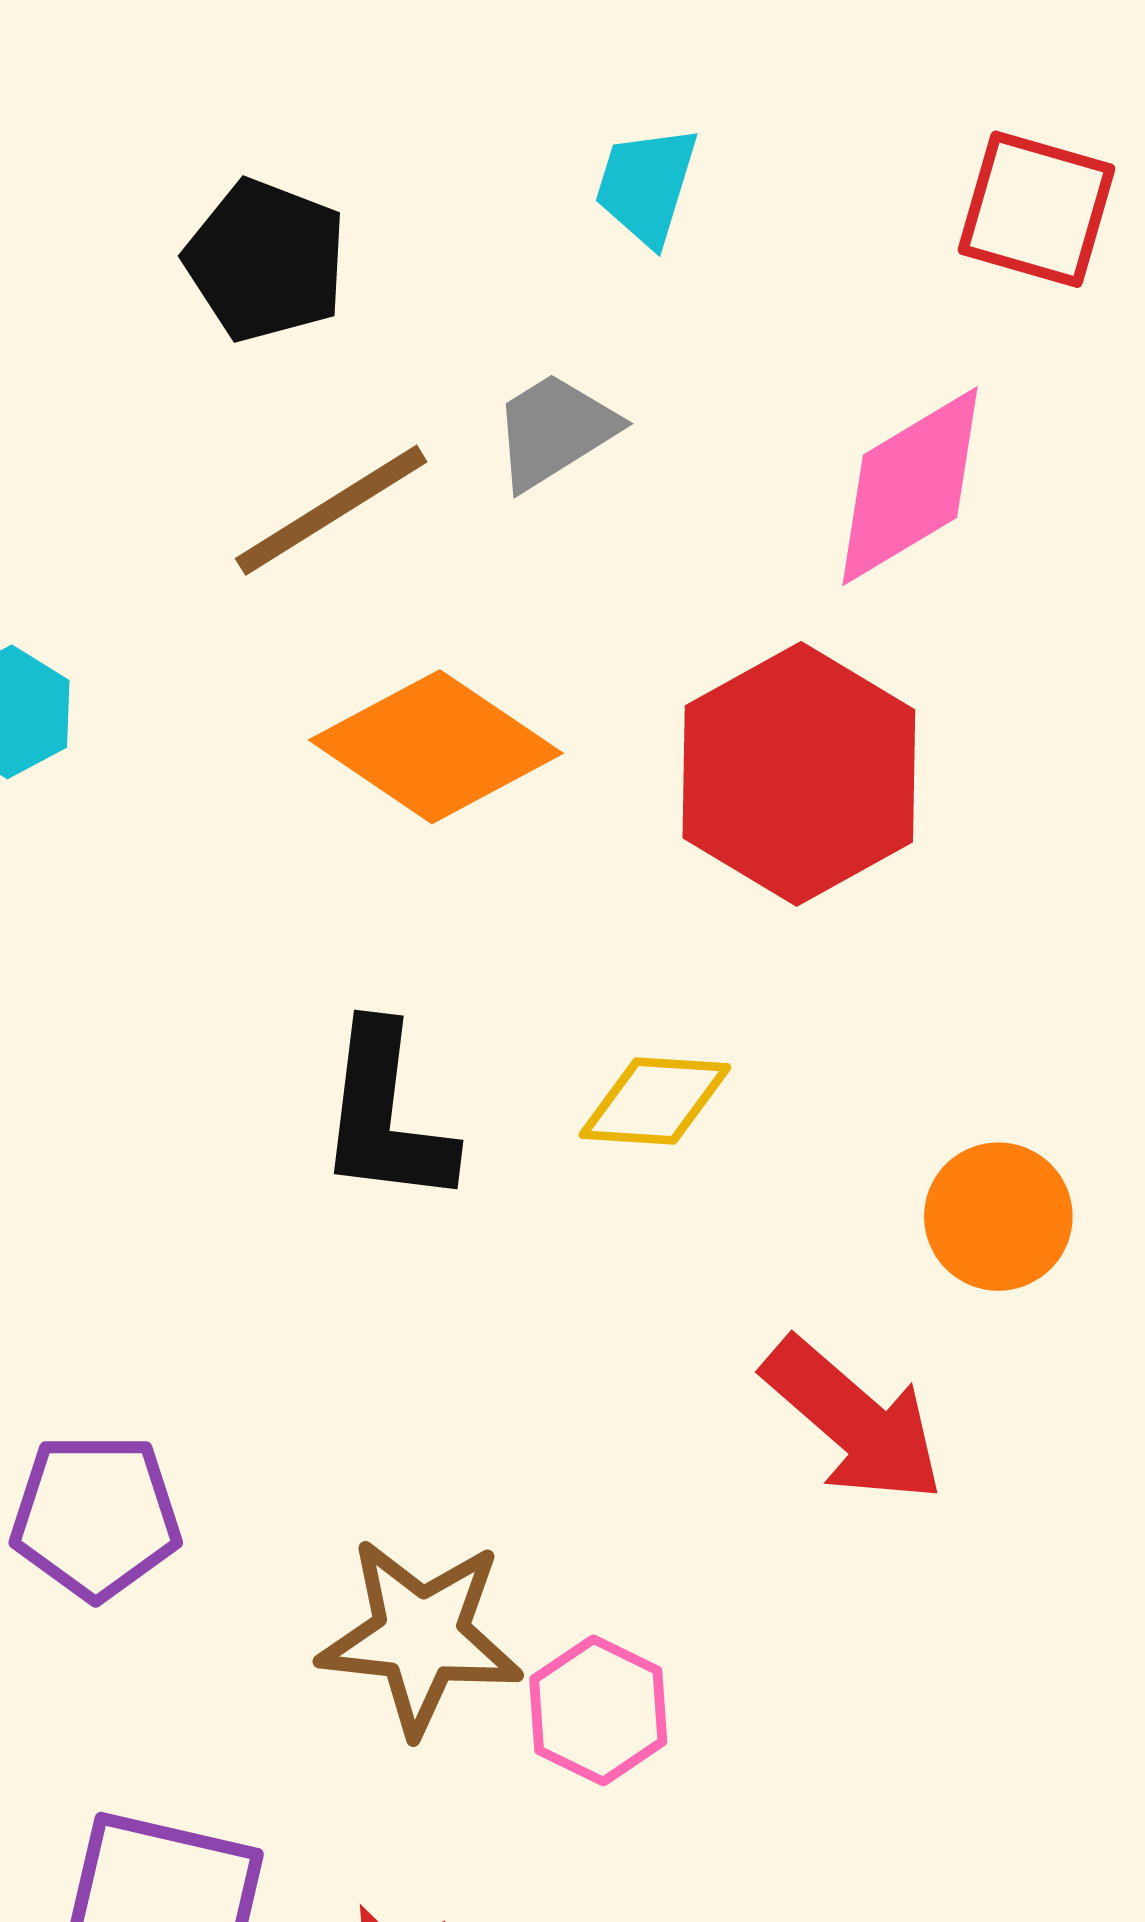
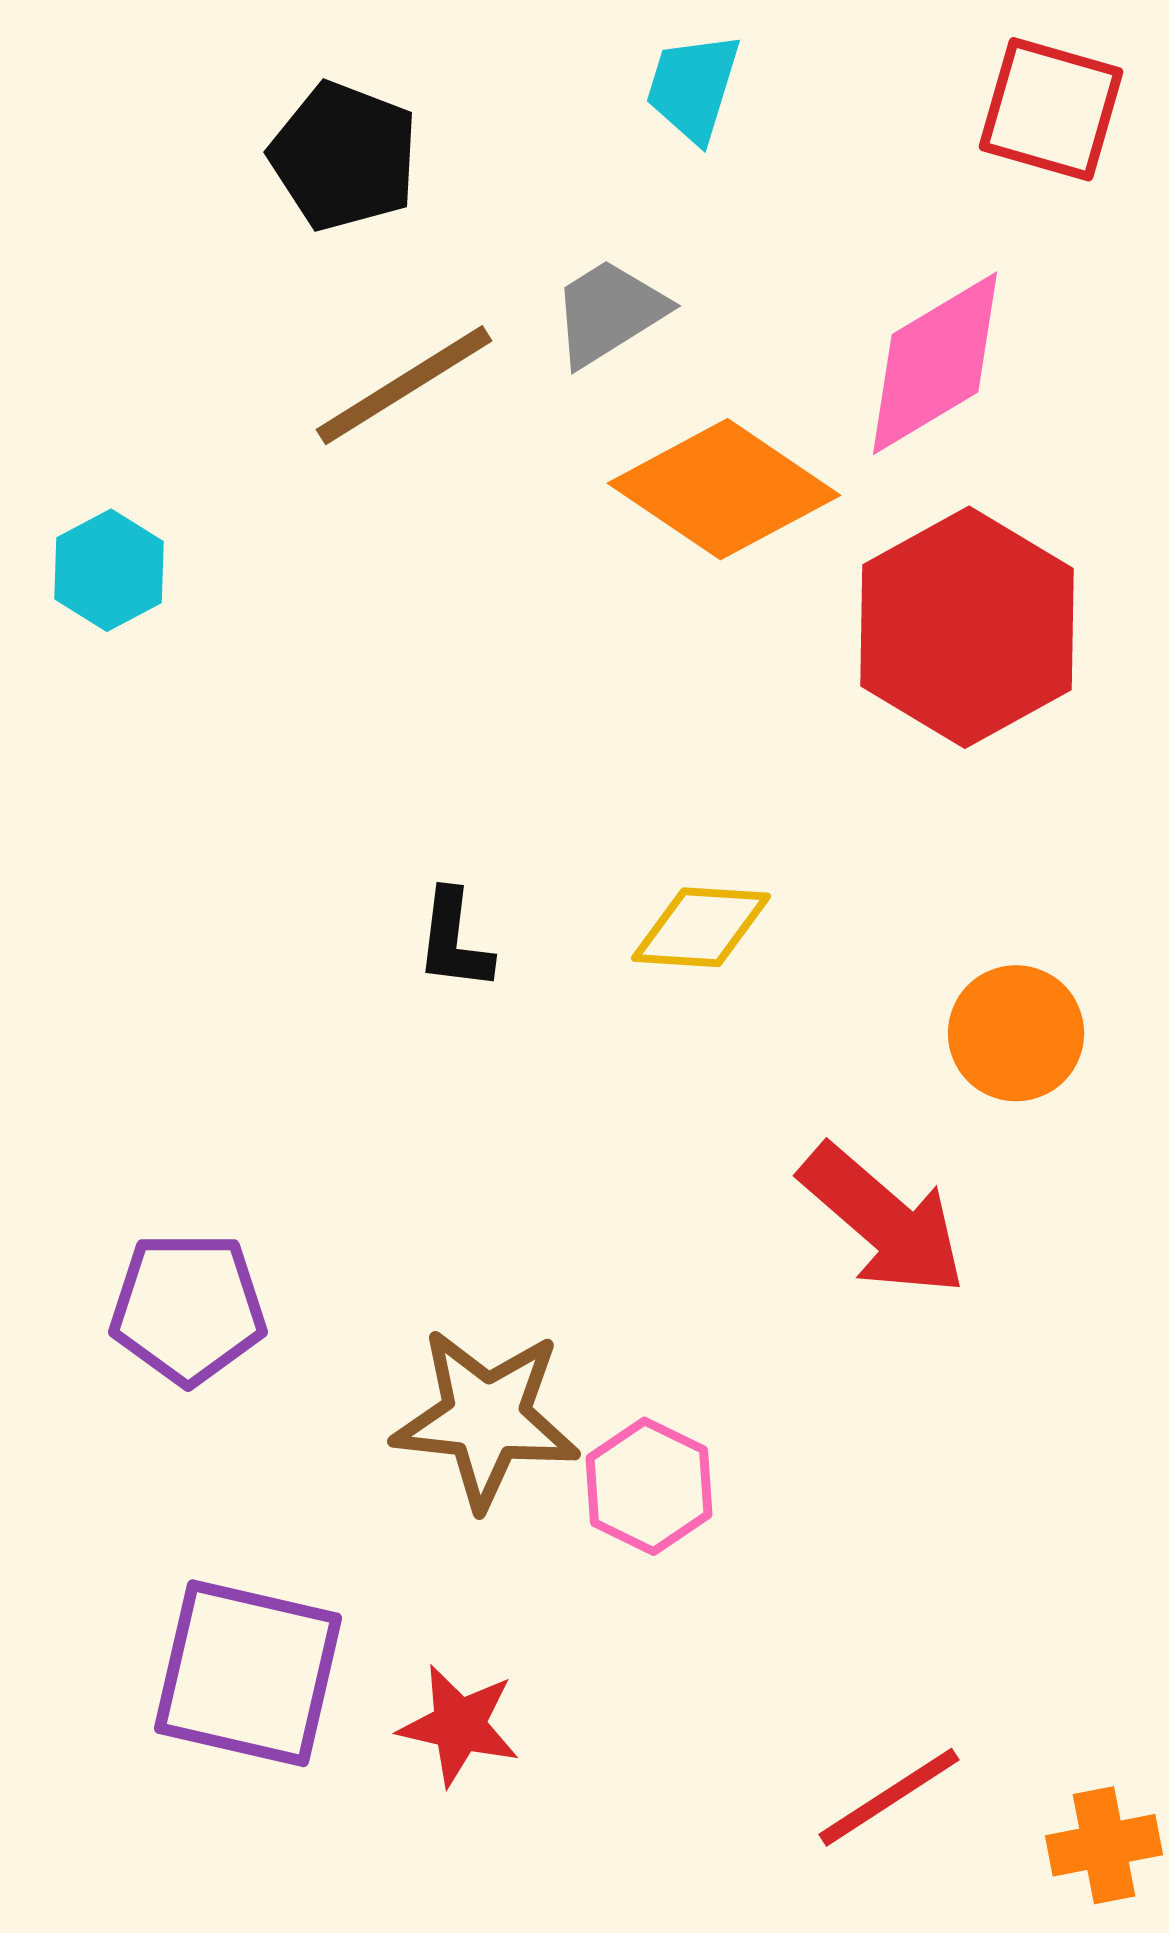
orange diamond: (436, 747) -> (724, 489), moved
red hexagon: (799, 774) -> (967, 627), moved
black L-shape: (386, 1115) -> (454, 940), size x0.6

